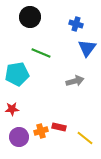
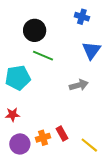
black circle: (30, 17) -> (35, 30), moved
blue cross: (76, 24) -> (82, 17), moved
red rectangle: (59, 127) -> (62, 133), turned 48

